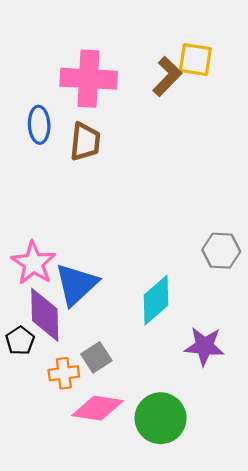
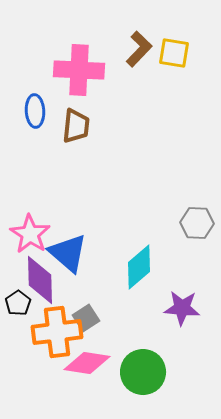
brown L-shape: (167, 76) -> (139, 49), moved
blue triangle: (76, 284) -> (68, 253), turned -36
orange cross: (64, 373) -> (57, 332), size x1.8

